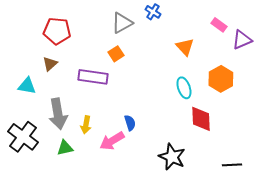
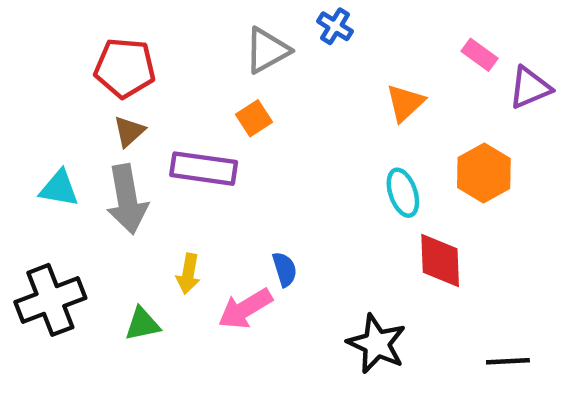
orange triangle: (185, 47) -> (405, 103), turned 30
brown triangle: (50, 64) -> (129, 131), moved
gray arrow: (58, 114) -> (127, 199), moved
black cross: (23, 137) -> (50, 300), turned 32

